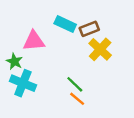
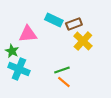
green line: (75, 84) -> (62, 70), turned -63

